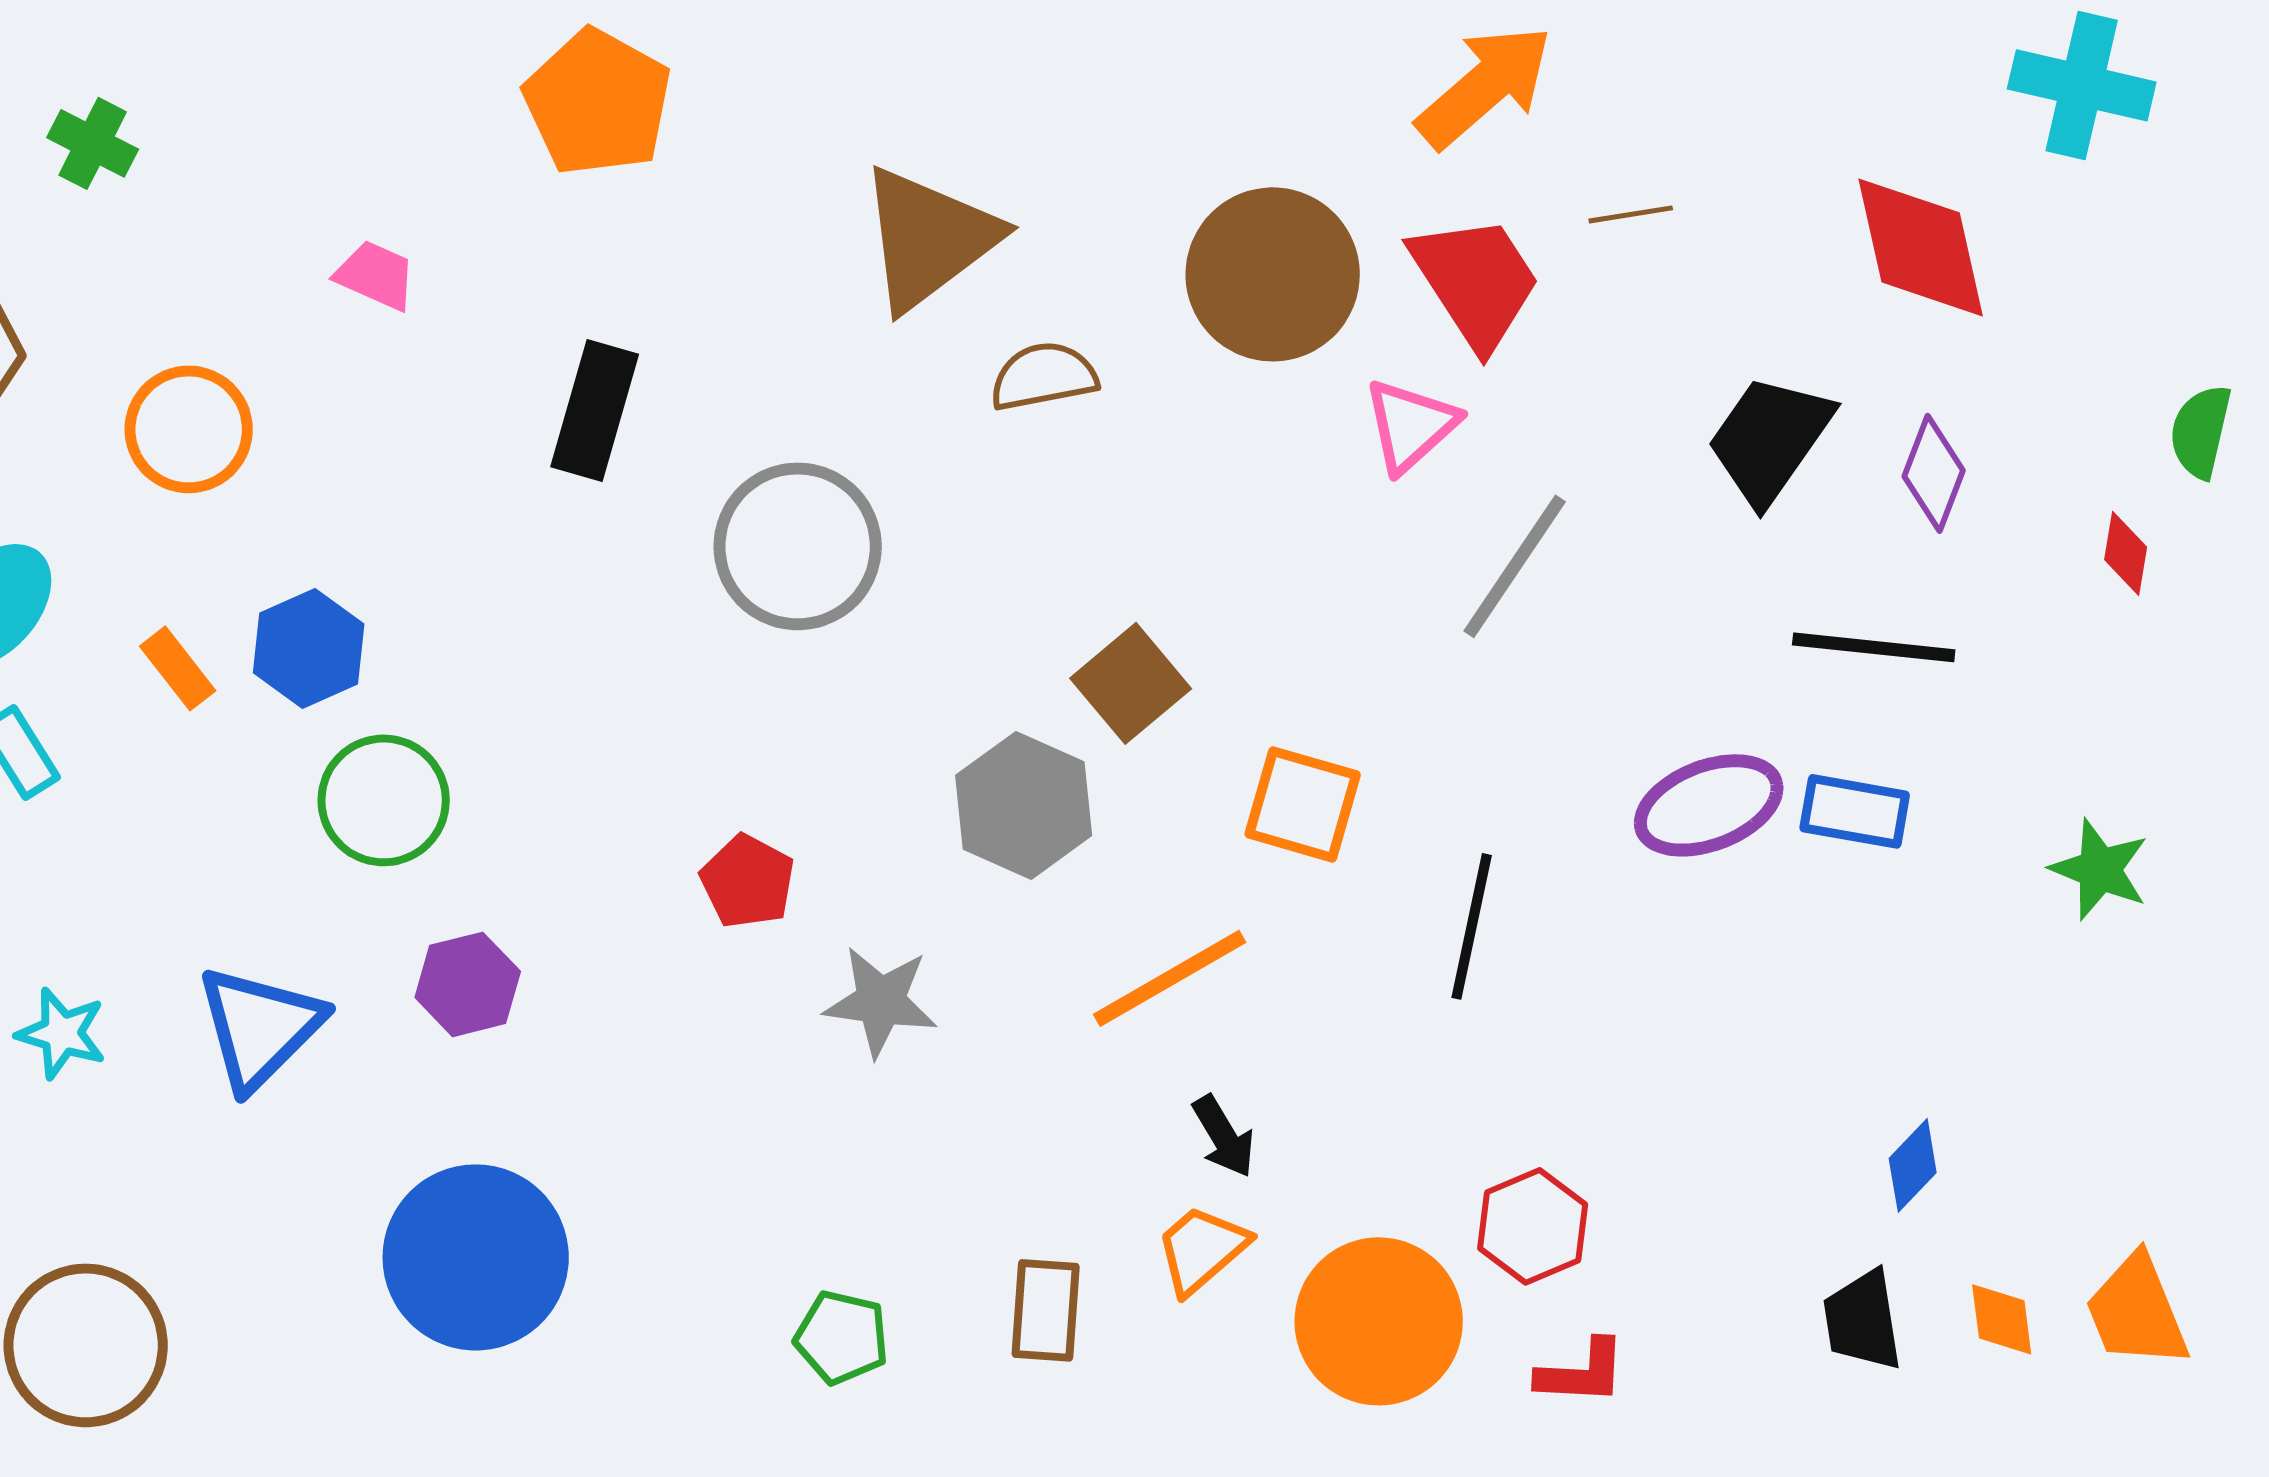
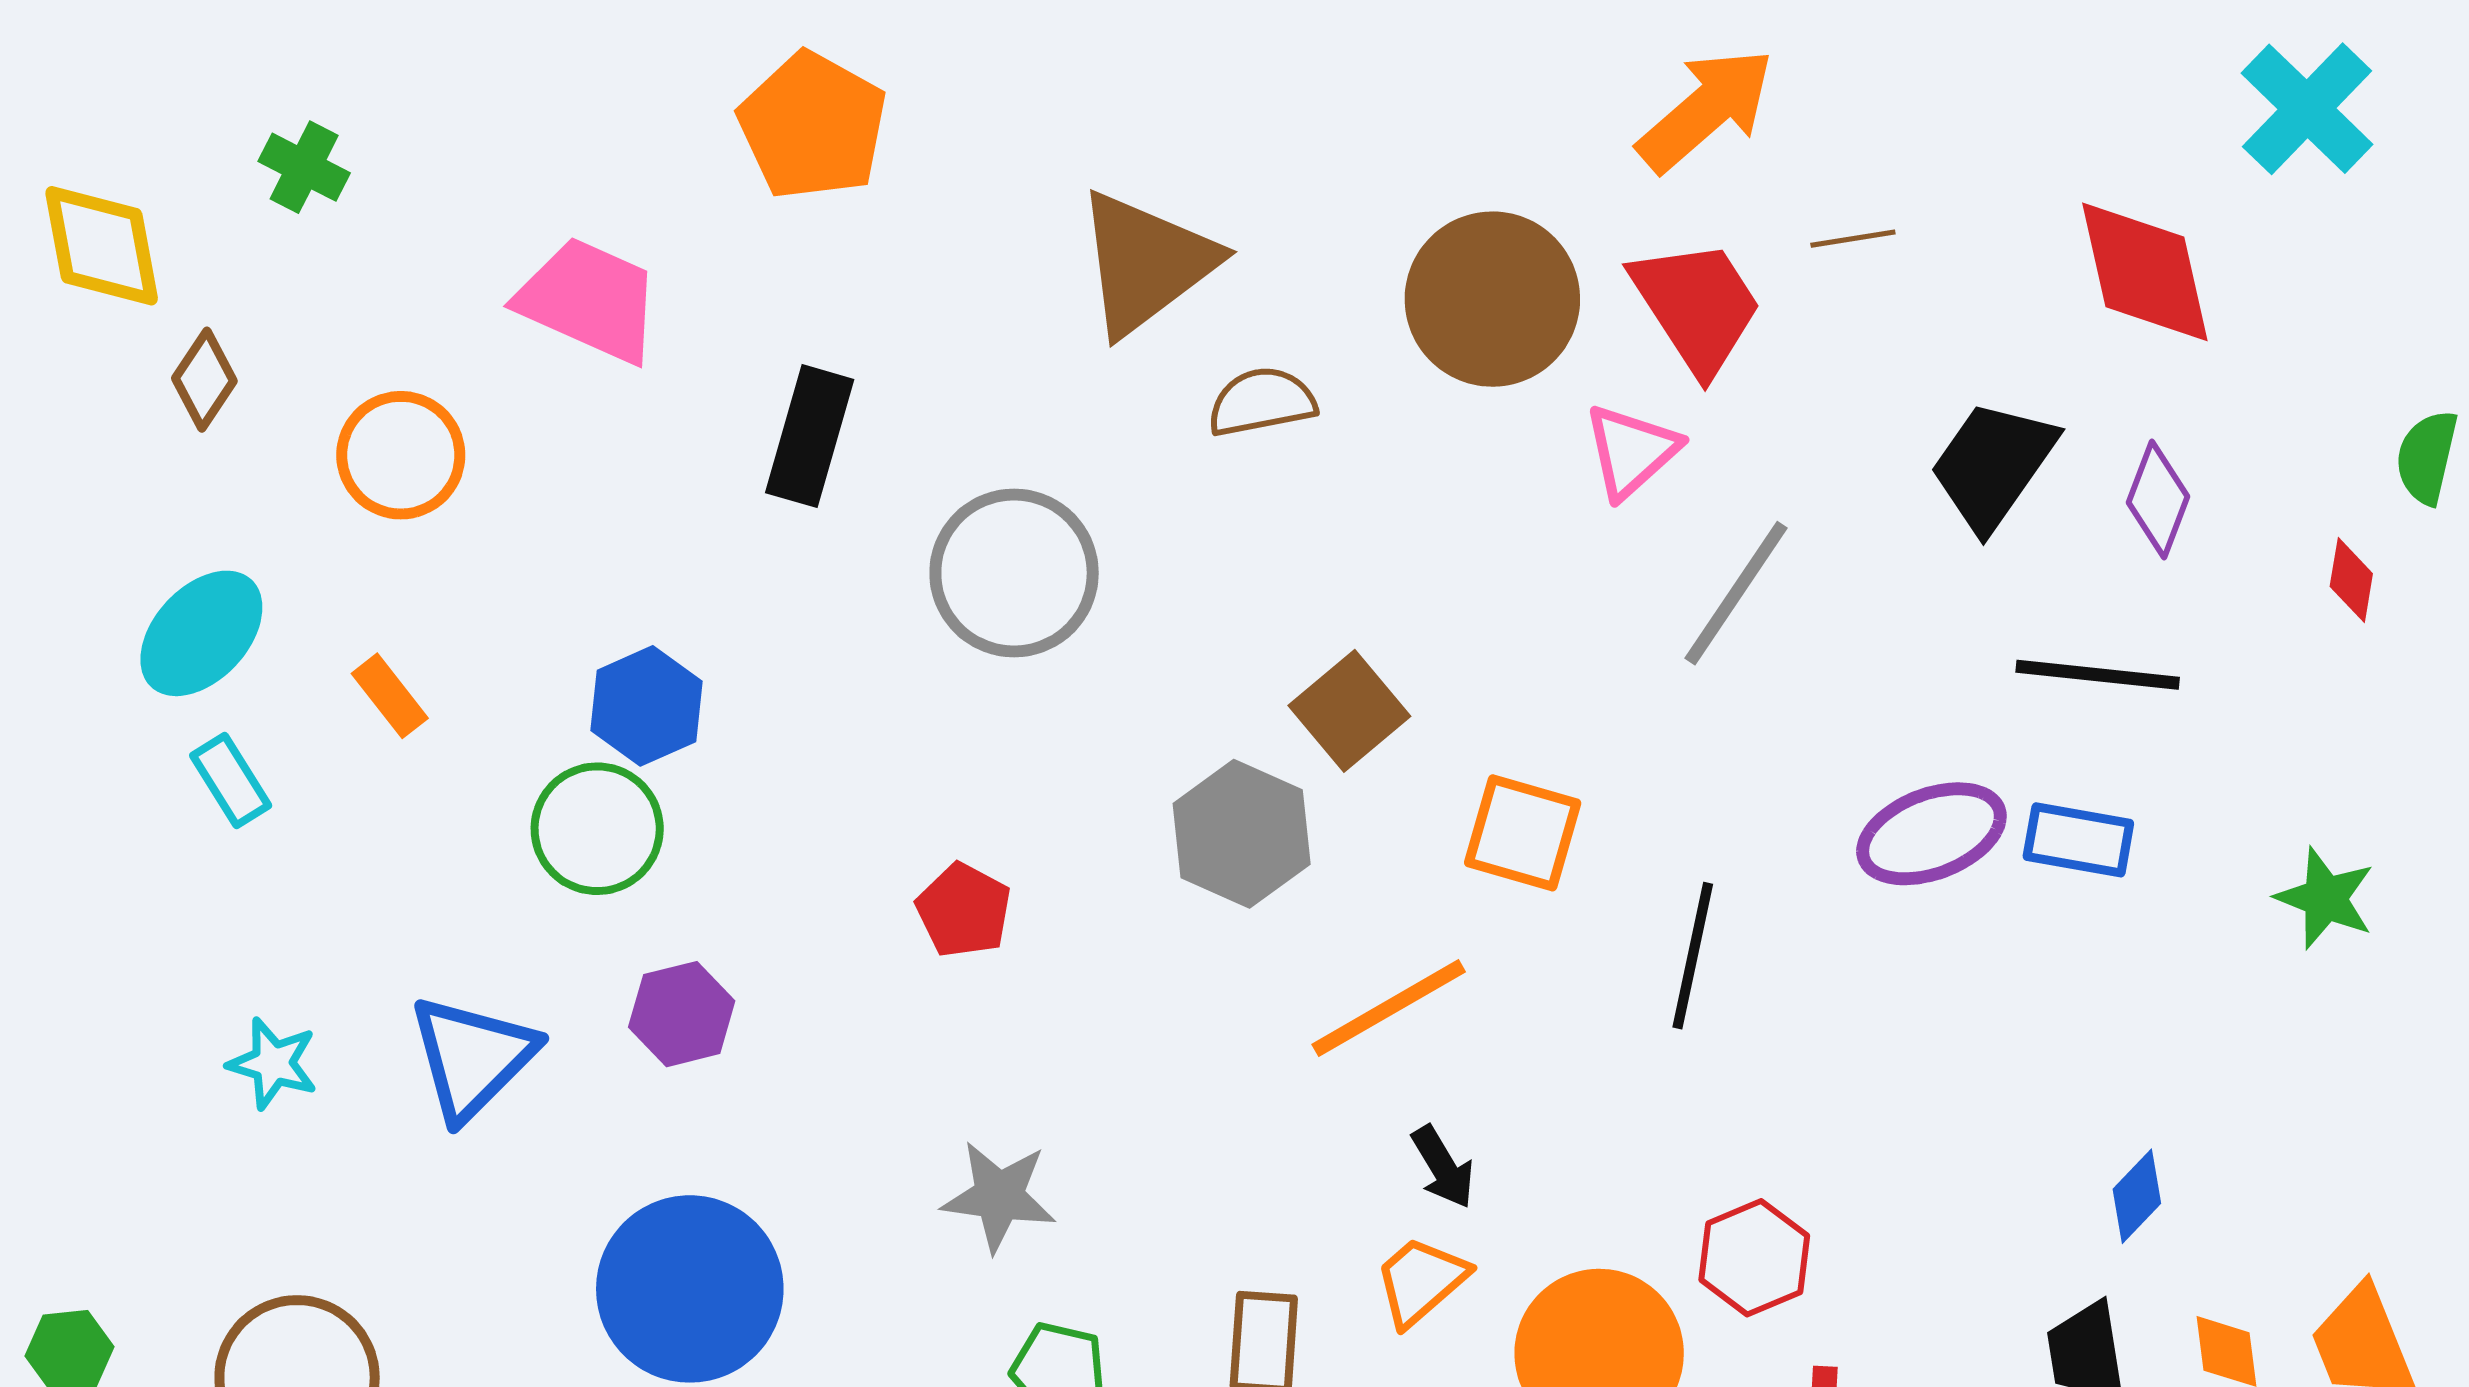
cyan cross: (2082, 85) -> (2307, 109), turned 31
pink trapezoid: (376, 275) -> (589, 300), size x1.8
blue hexagon: (309, 648) -> (646, 706), moved
gray star: (881, 1001) -> (999, 1196), moved

